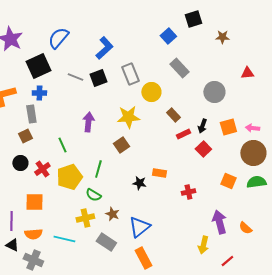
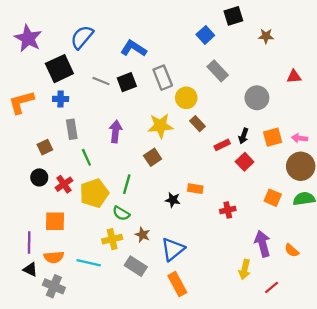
blue L-shape: (104, 48) -> (134, 48), turned -105
gray rectangle: (31, 114) -> (72, 129), moved
brown rectangle: (173, 115) -> (197, 124), moved

